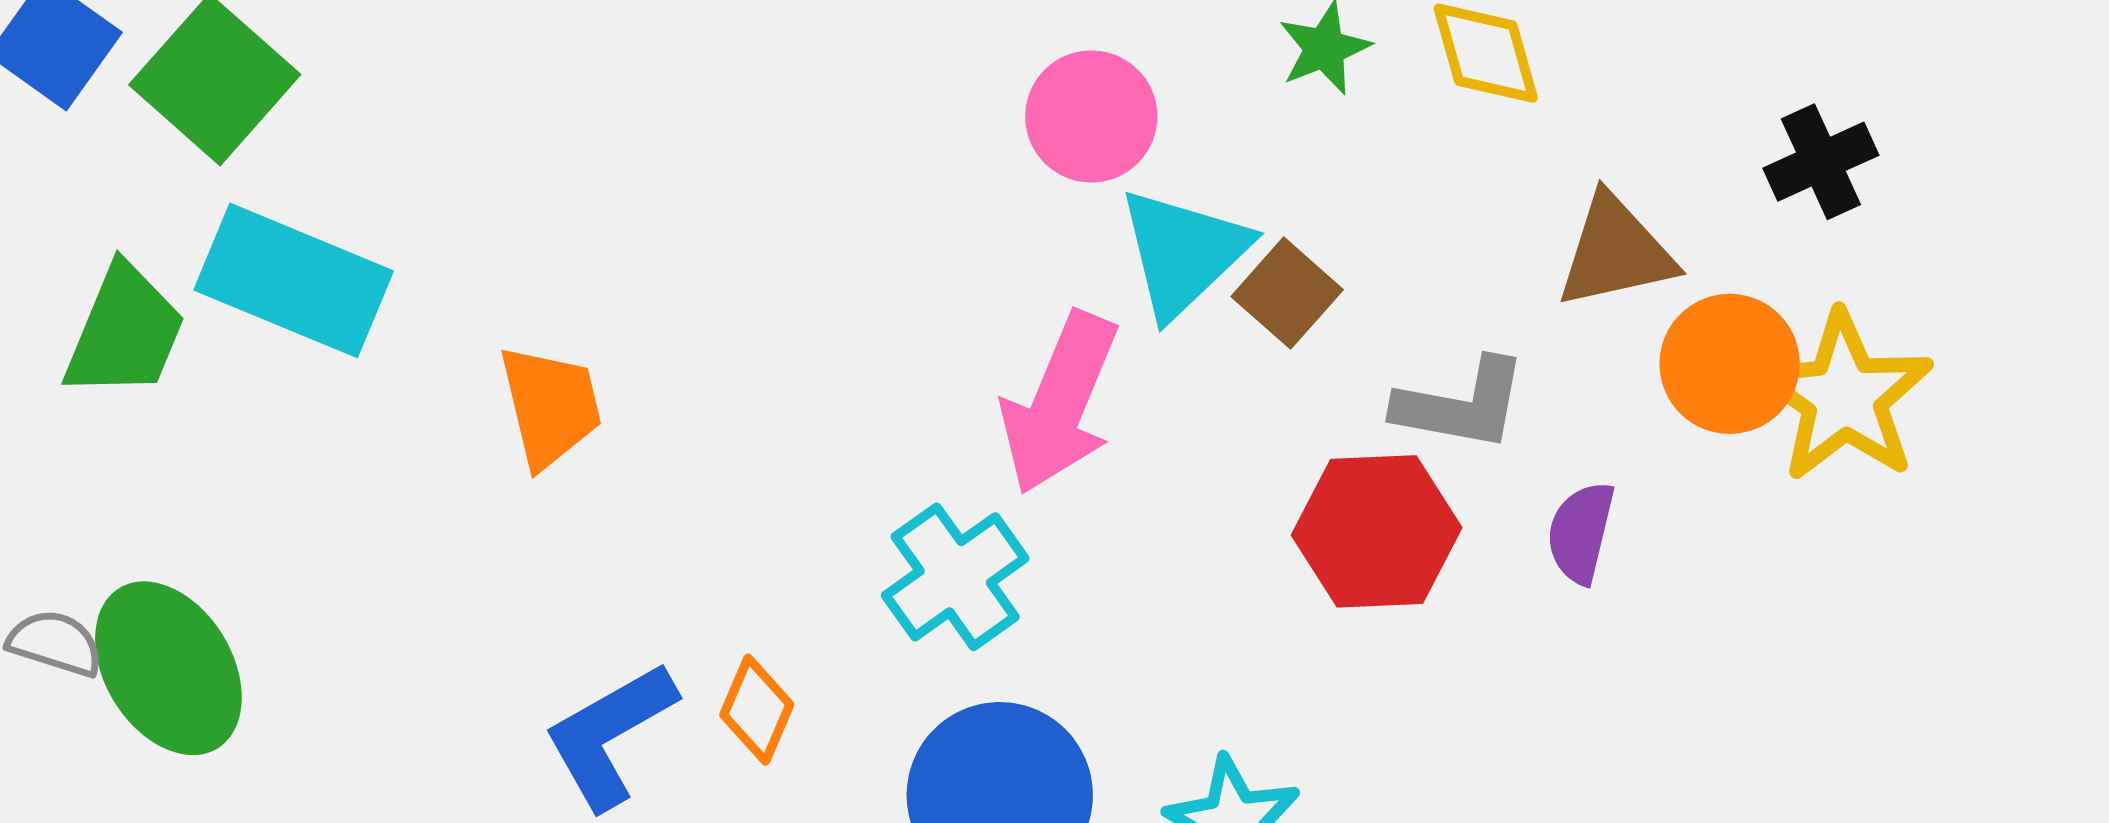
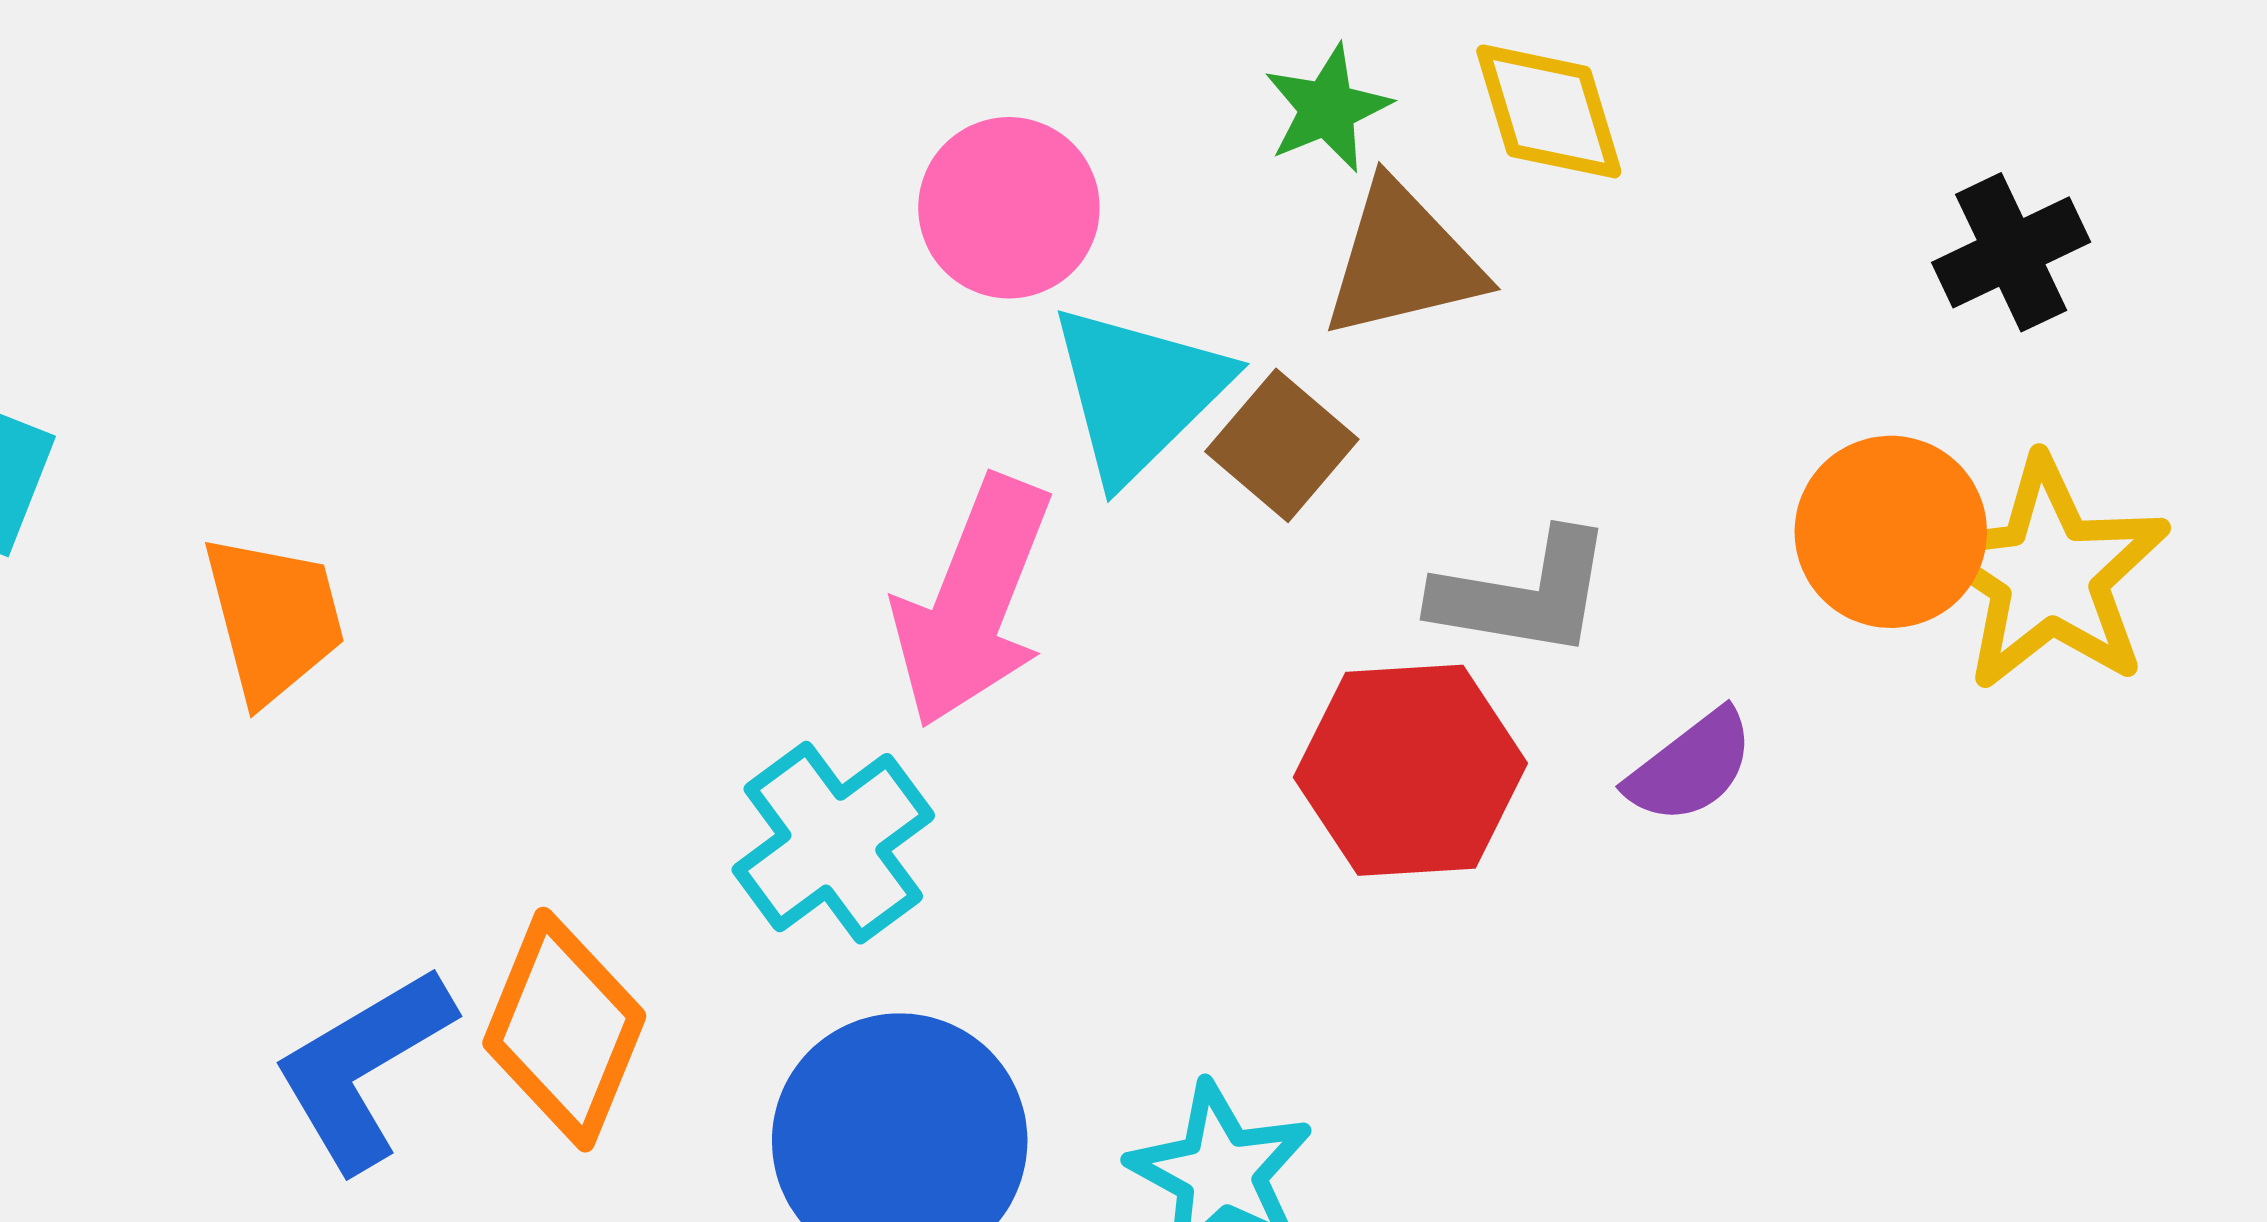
brown triangle: (1616, 252) -> (1403, 261), moved
purple semicircle: (1581, 533) -> (1691, 767), turned -140
orange diamond: (757, 710) -> (564, 1030), size x1.6

